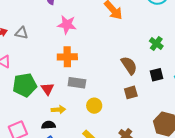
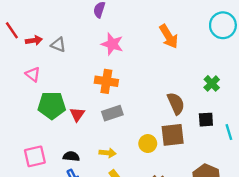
gray rectangle: (77, 83) -> (112, 113), turned -36
brown square: (131, 92) -> (173, 135), size x1.5
yellow circle: (94, 106) -> (148, 144), moved
yellow arrow: (58, 110) -> (108, 153), moved

